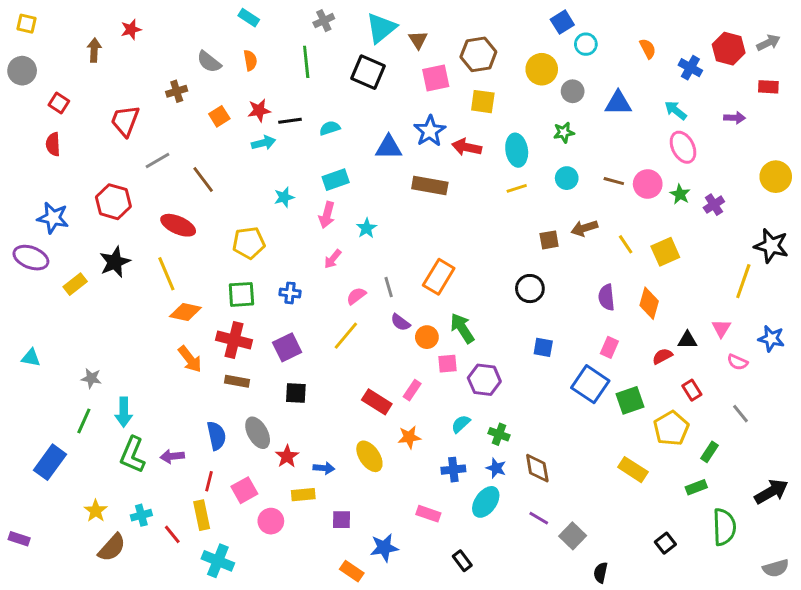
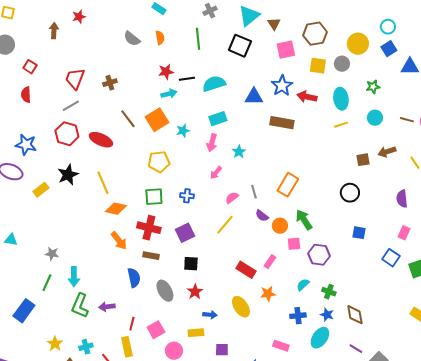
blue square: (562, 22) -> (389, 49), moved
brown cross: (177, 91) -> (110, 83), moved
gray circle: (573, 91) -> (342, 64), moved
orange square: (219, 116) -> (157, 120), moved, size x1.6
cyan semicircle: (330, 128) -> (214, 84), size x1.6
gray line: (158, 160) -> (71, 106), moved
red ellipse: (178, 225) -> (101, 140), moved
blue square: (590, 384) -> (391, 258), size x0.7
blue semicircle: (216, 436) -> (134, 278), moved
red star: (287, 456) -> (195, 292), moved

